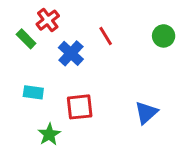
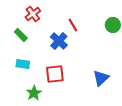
green rectangle: (26, 39) -> (21, 35), moved
blue cross: (71, 53) -> (59, 41), moved

